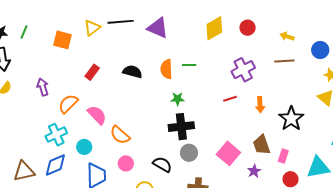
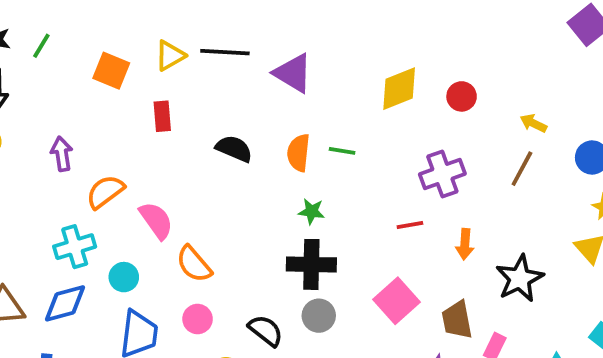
brown line: (284, 61) -> (522, 169), turned -66
red rectangle: (92, 72) -> (162, 116), moved, turned -49
pink square: (228, 153) -> (396, 301), moved

